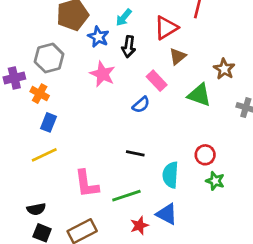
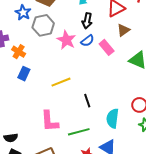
blue star: (98, 37) -> (23, 13), moved
gray hexagon: (49, 58) -> (43, 25), moved
blue semicircle: (141, 105) -> (87, 41), moved
black line: (135, 153) -> (87, 101), turned 56
yellow line: (44, 155) -> (61, 82), moved

